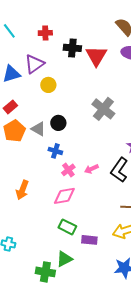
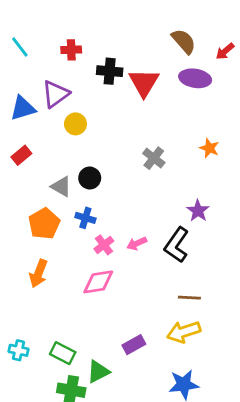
gray cross: (103, 109) -> (154, 158), size x0.7
orange pentagon: (14, 131) -> (44, 224), moved
green rectangle: (67, 227) -> (63, 353), moved
purple rectangle: (89, 240) -> (134, 345), turned -35

